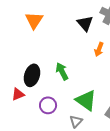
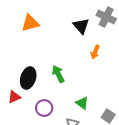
orange triangle: (34, 20) -> (30, 23), turned 42
green triangle: (86, 100) -> (82, 103), size x0.6

